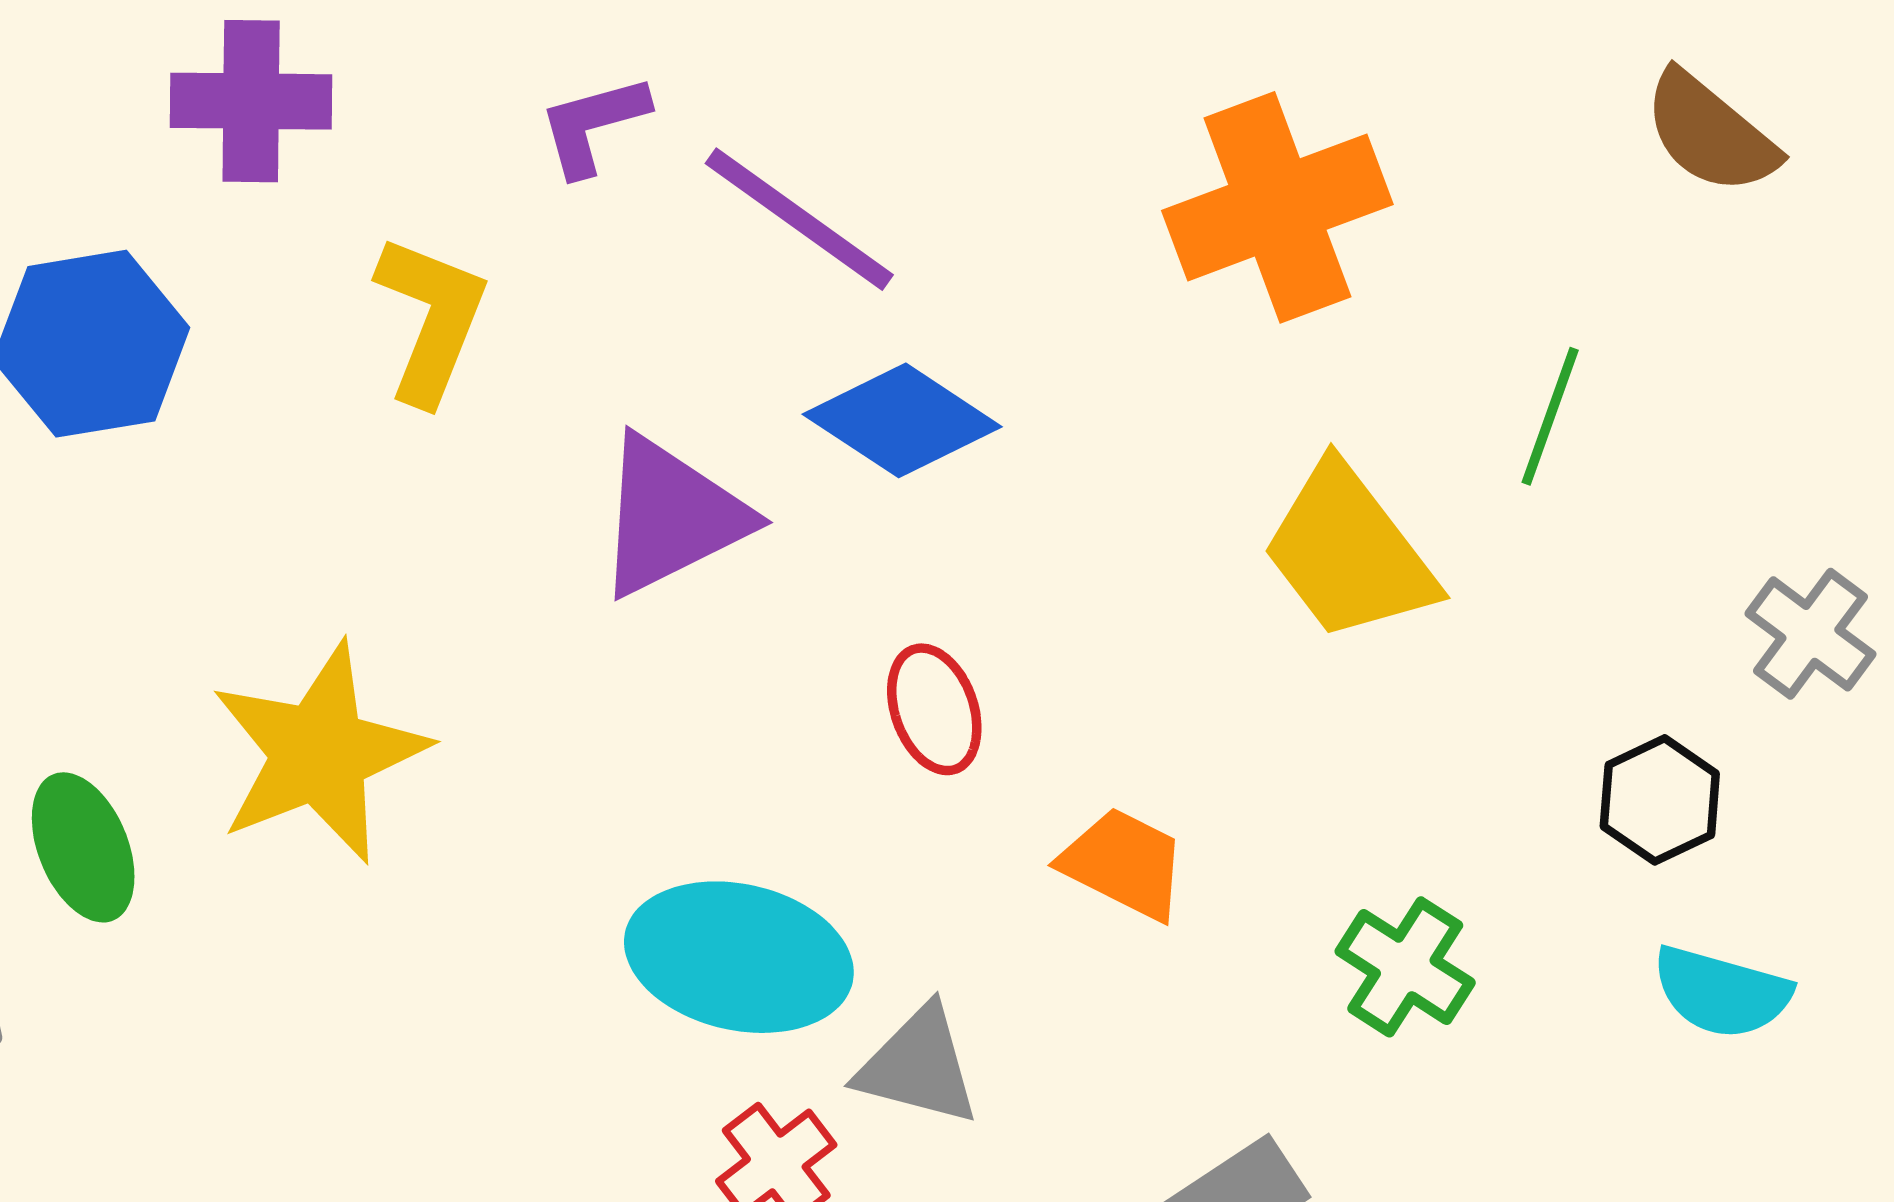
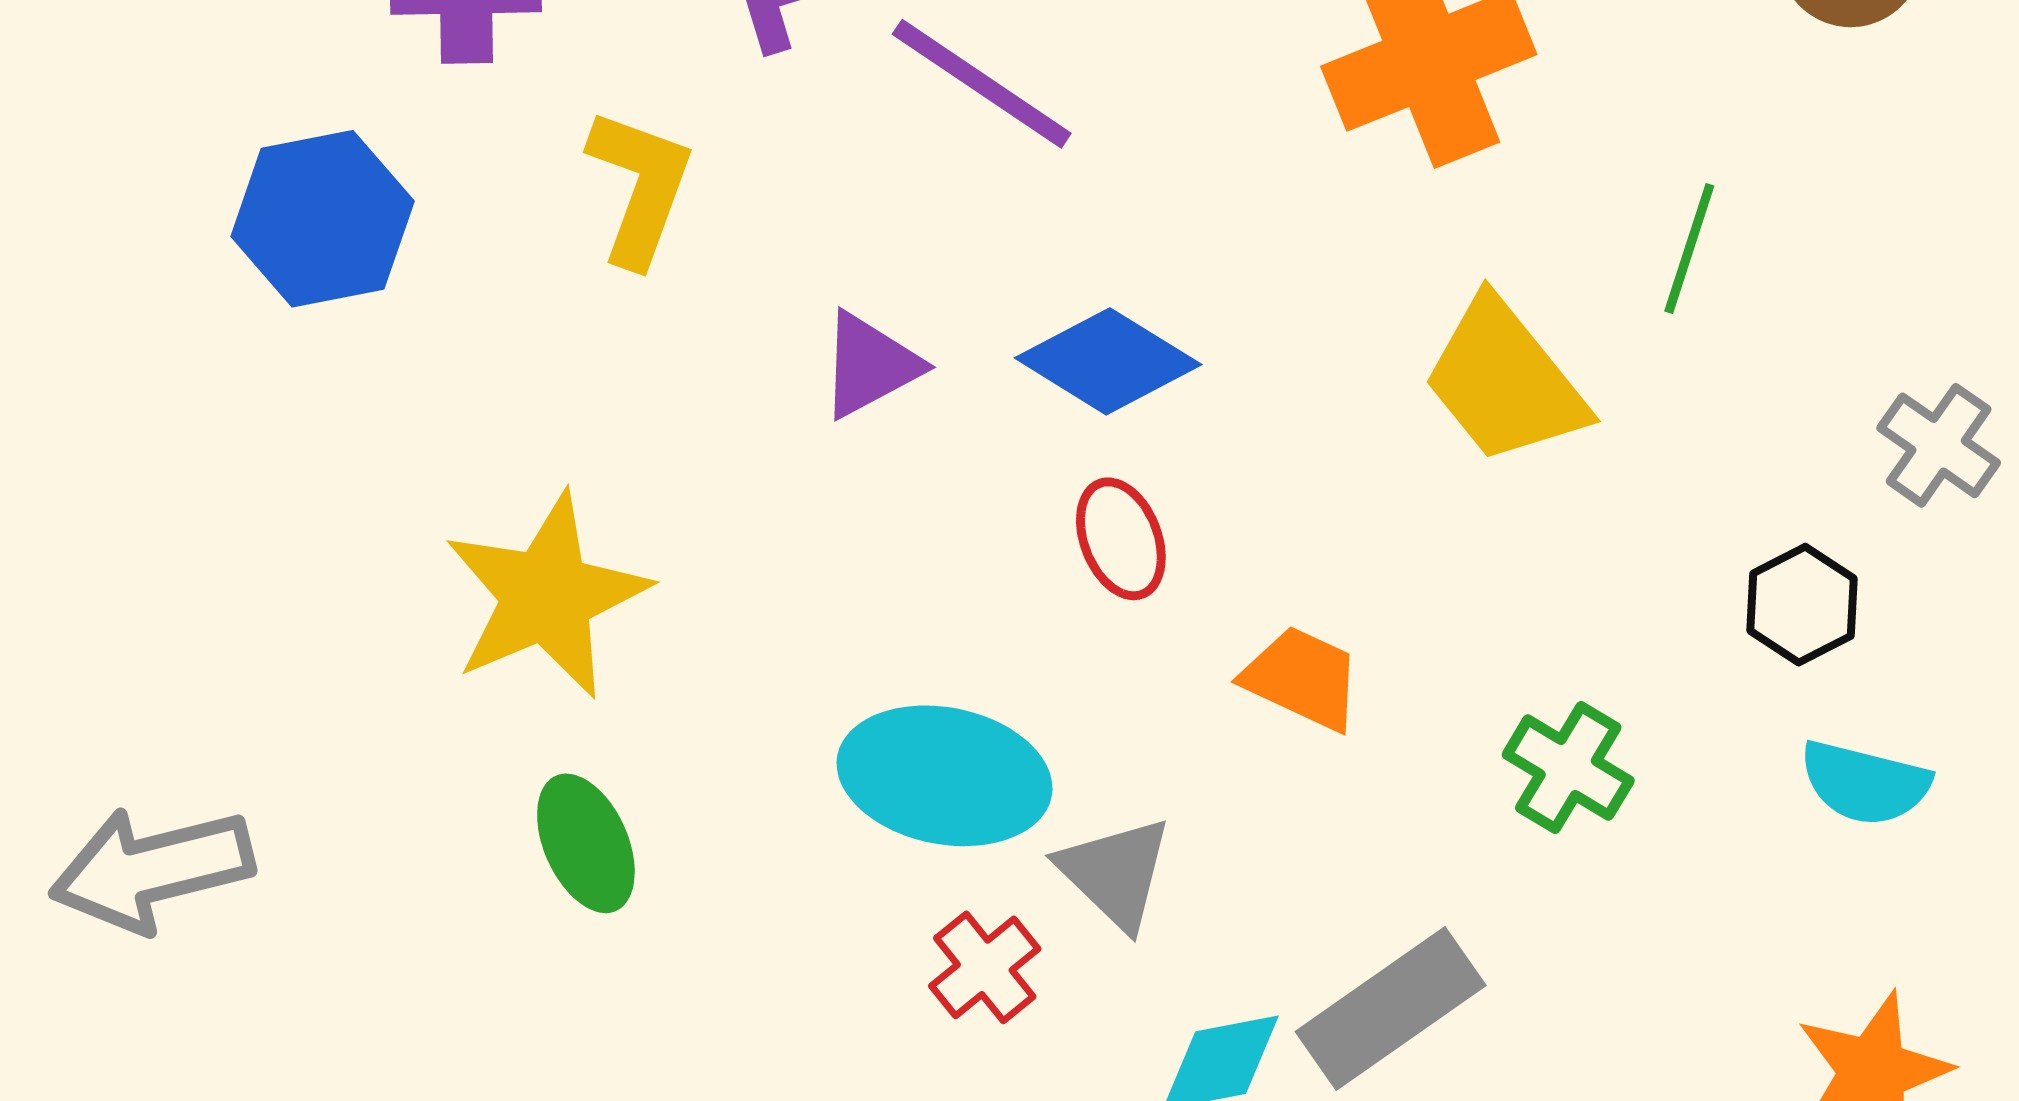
blue diamond: (902, 420) -> (1108, 361), moved
purple triangle: (671, 516) -> (870, 365), size x0.7
green ellipse: (83, 847) -> (586, 843), moved
gray triangle: (918, 1066) -> (1115, 873), turned 31

